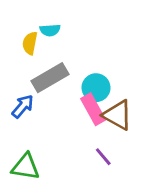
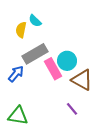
cyan semicircle: (50, 30) -> (35, 21), turned 48
pink rectangle: (93, 109) -> (53, 69), moved

